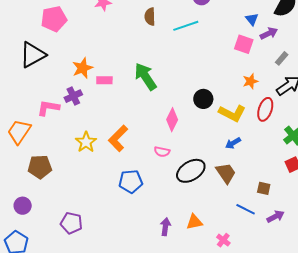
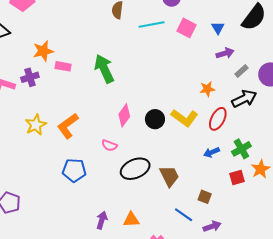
purple arrow: (269, 33) -> (225, 53), moved
pink square: (244, 44) -> (186, 28), moved
black circle: (203, 99) -> (155, 119), moved
blue arrow: (233, 143) -> (212, 152), moved

